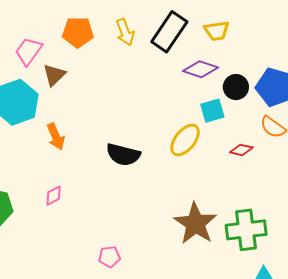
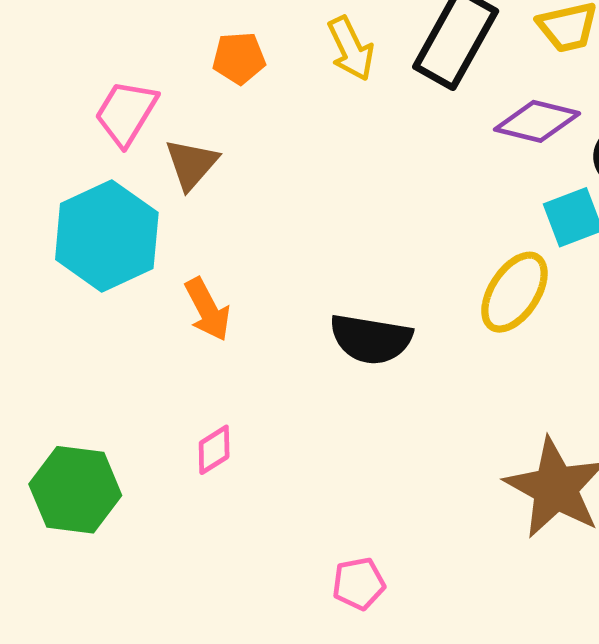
orange pentagon: (78, 32) -> (239, 58), size x0.7

